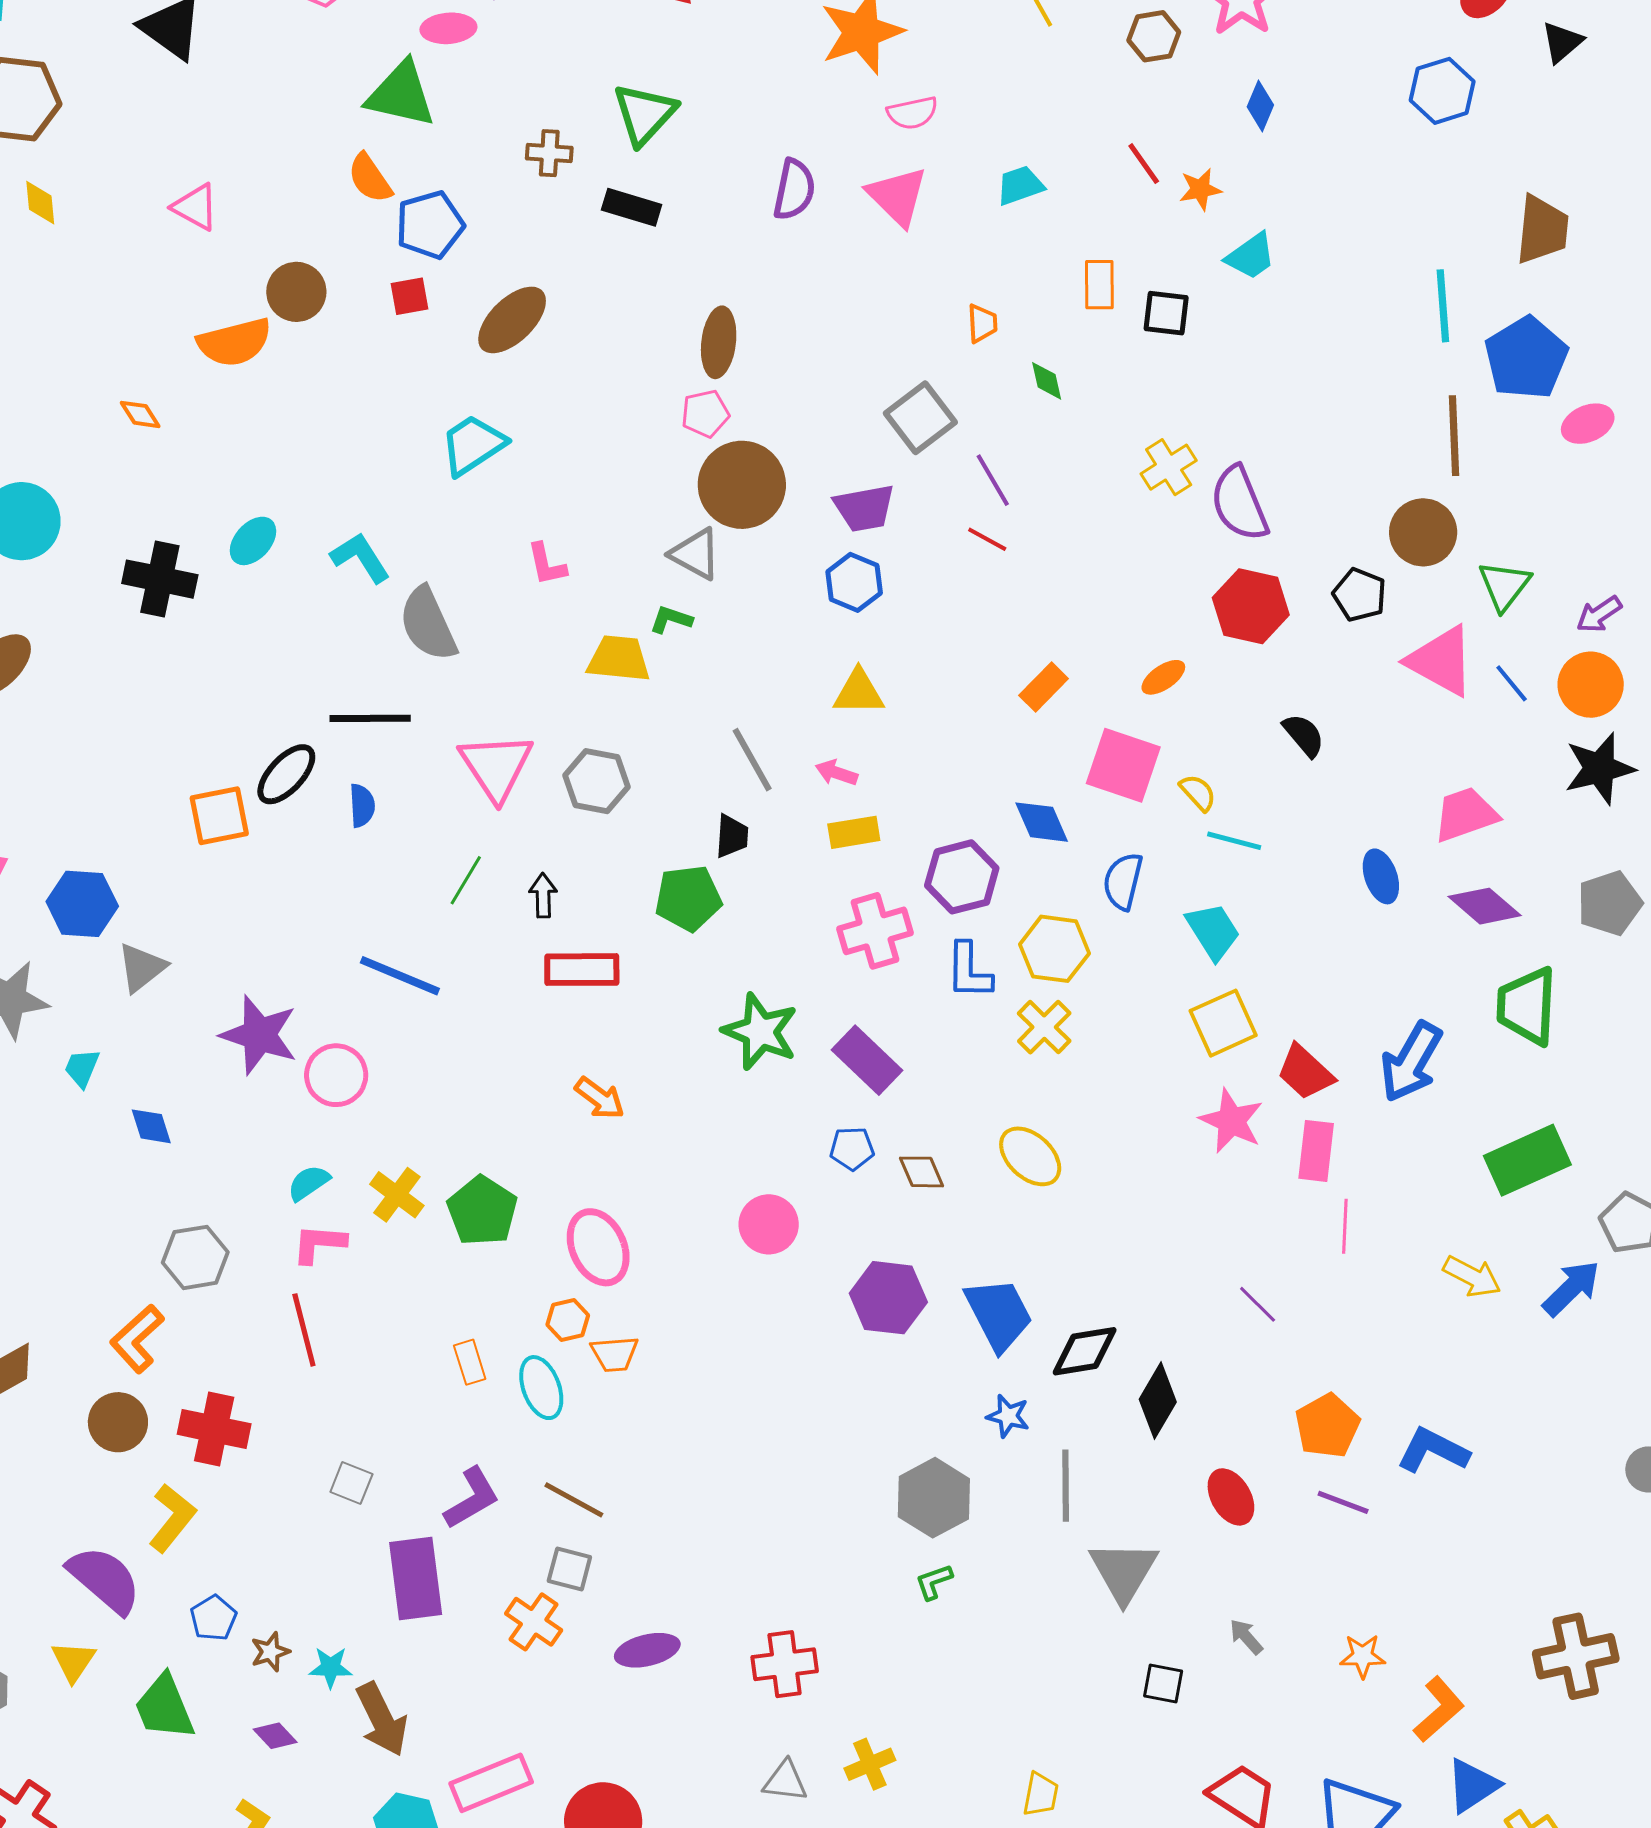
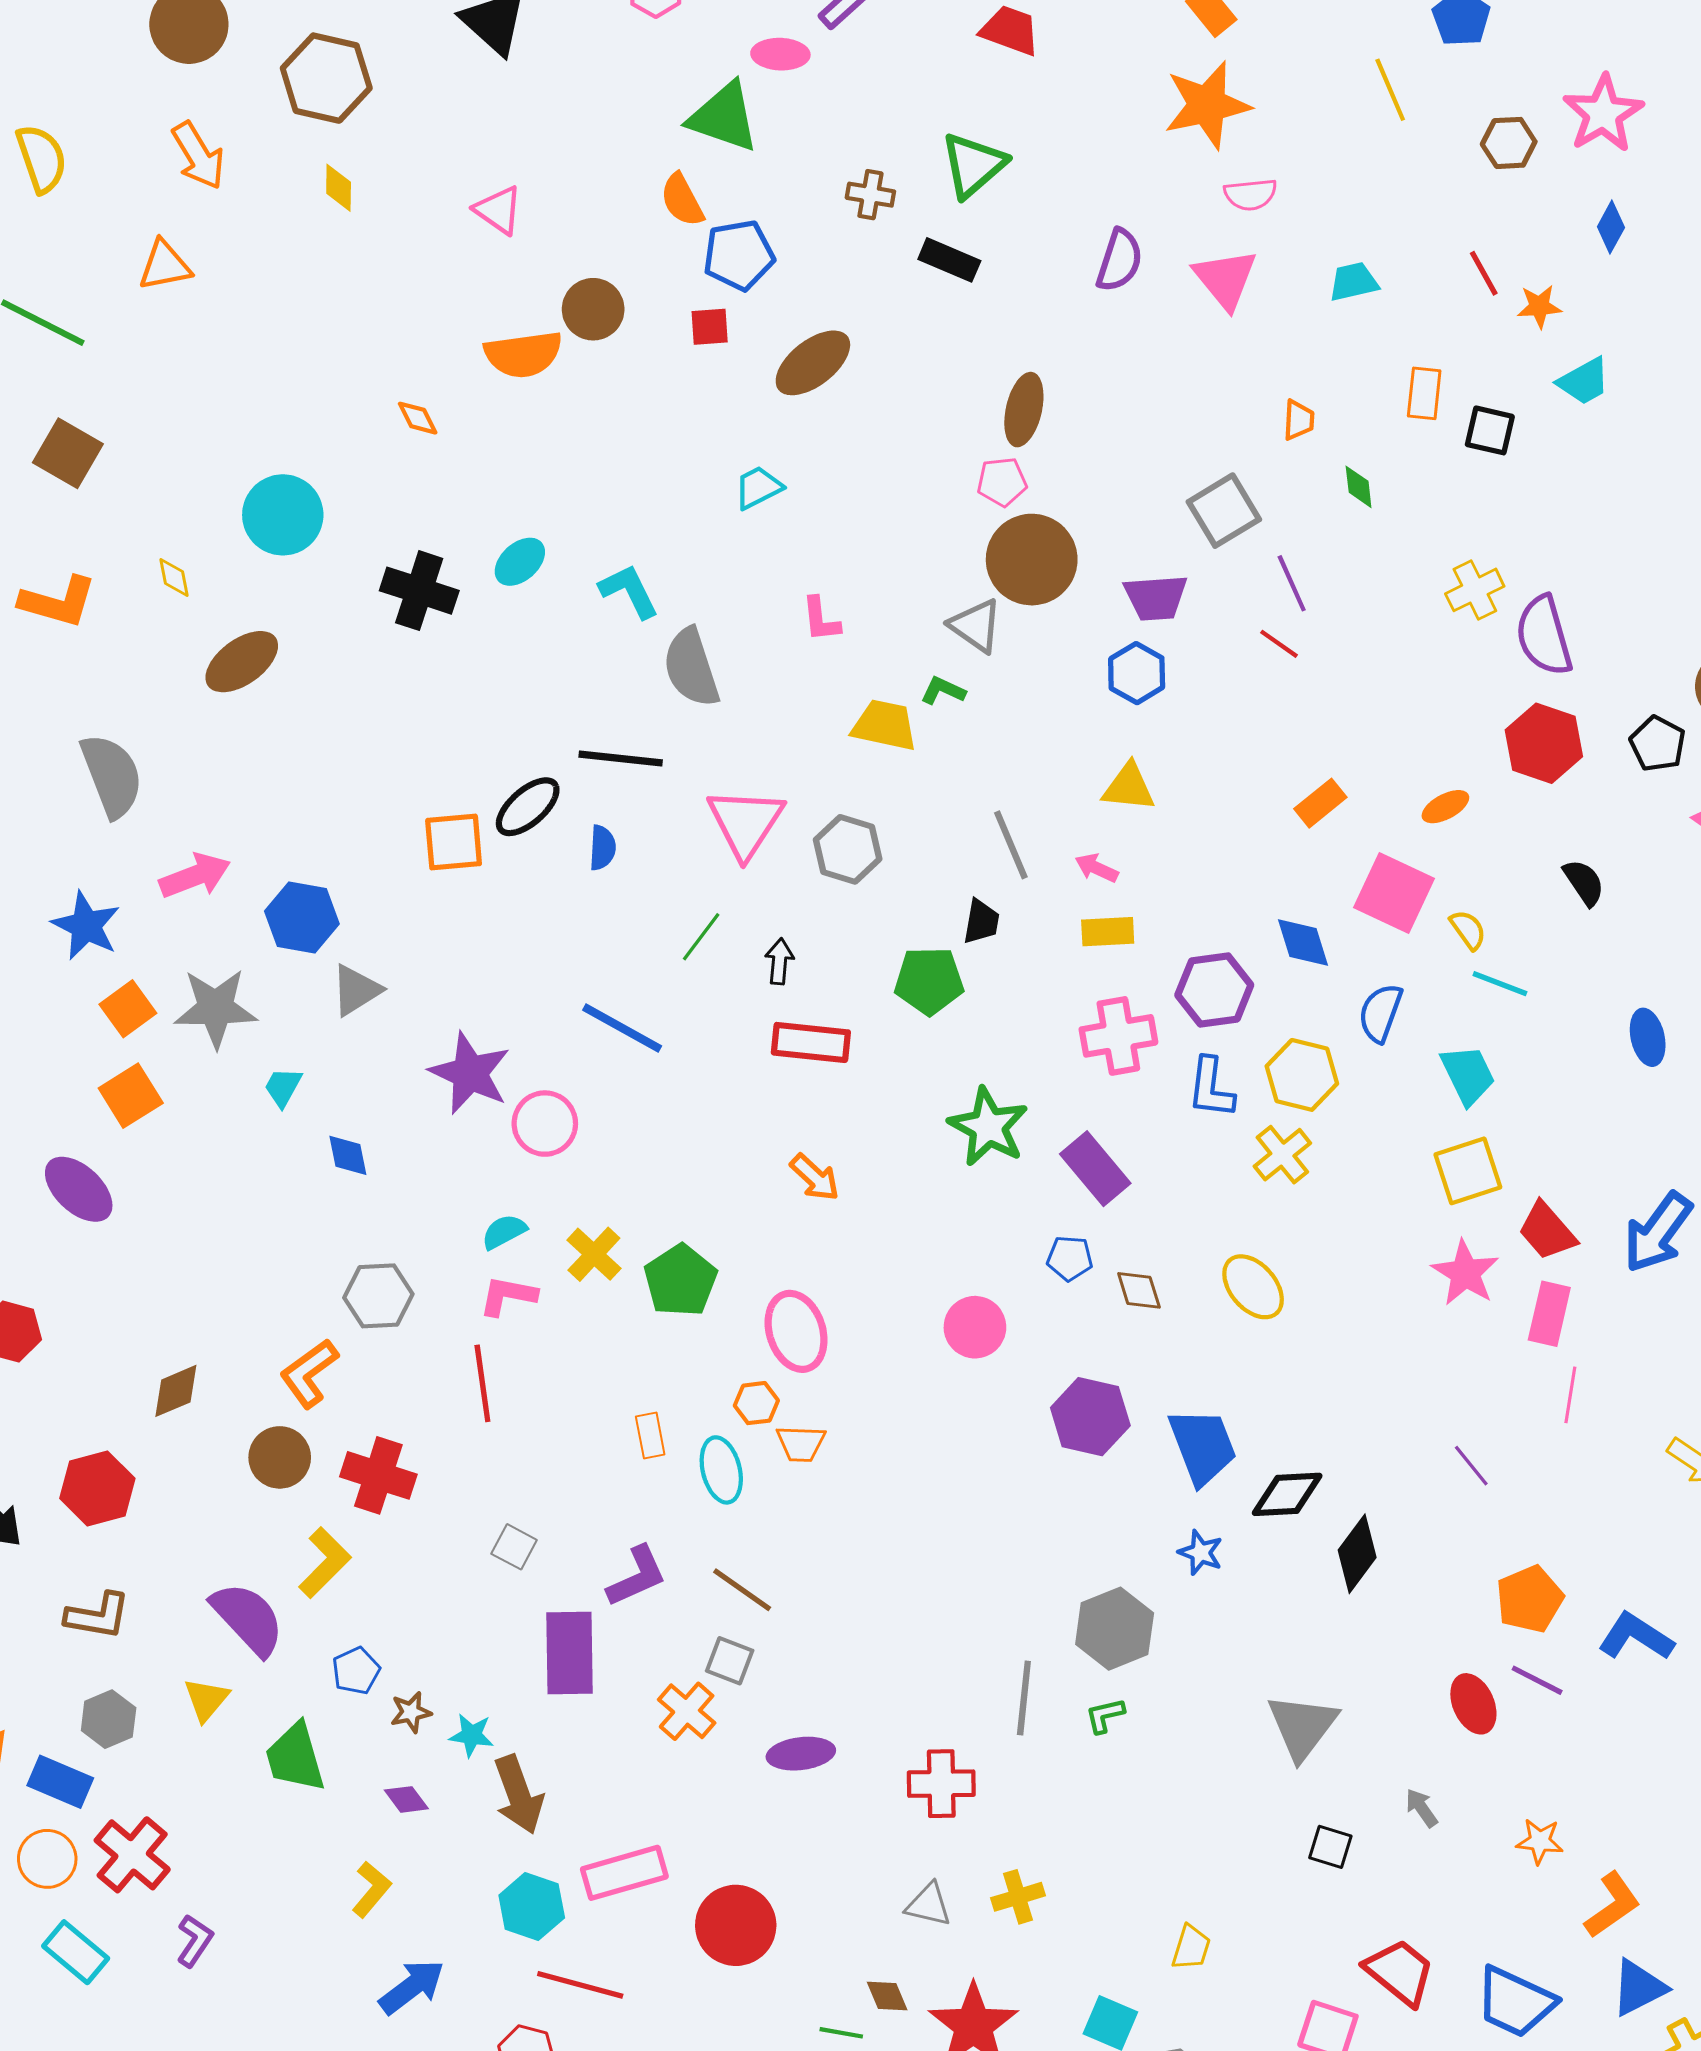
cyan trapezoid: (473, 445) -> (758, 488), size x0.7
gray line: (1066, 1486) -> (1024, 1698), moved
red ellipse: (1231, 1497) -> (1473, 1704), moved

